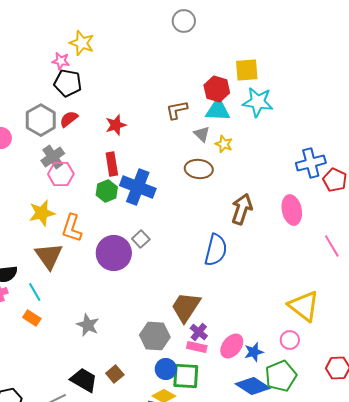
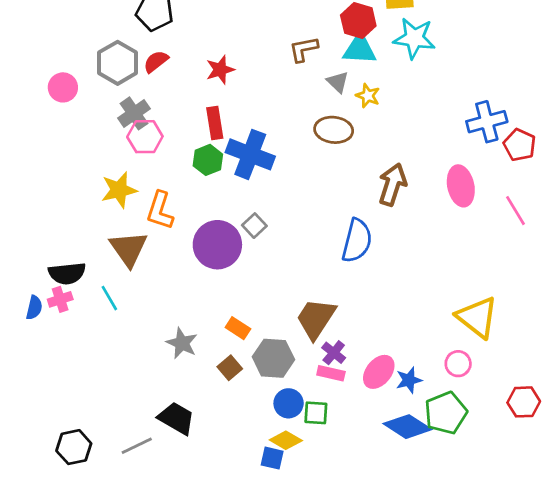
pink line: (332, 246) -> (516, 211), moved
orange rectangle: (32, 318) -> (238, 328), moved
brown square: (115, 374) -> (230, 368), moved
green square: (186, 376) -> (316, 413), size x0.7

